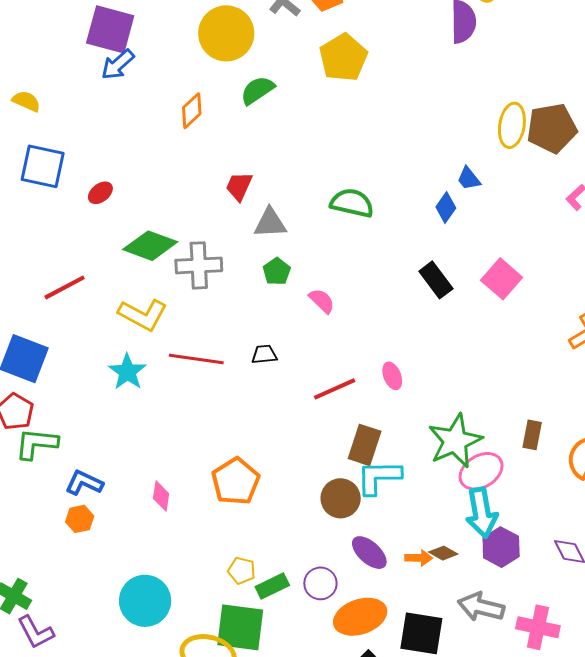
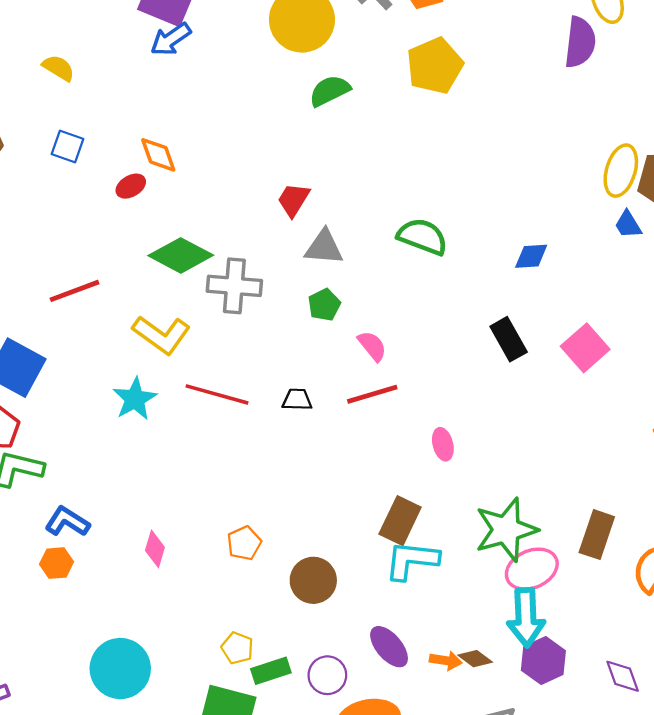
orange diamond: (192, 111) -> (158, 155), moved, turned -75
blue square: (43, 166) -> (67, 146), size x0.6
blue trapezoid: (469, 179) -> (628, 225), moved
blue diamond: (446, 208) -> (531, 256), turned 44
red line: (335, 389) -> (372, 394), moved
brown rectangle: (532, 435) -> (597, 535), size x1.4
orange pentagon: (236, 481) -> (244, 543), size x0.6
brown circle: (341, 498) -> (313, 580), moved

